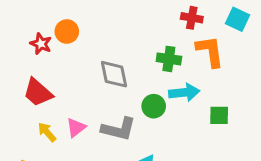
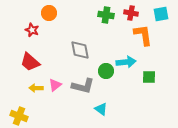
cyan square: (238, 19) -> (161, 14), turned -35
orange circle: (67, 31) -> (49, 13), moved
green cross: (169, 59) -> (106, 15), moved
yellow arrow: (47, 132) -> (36, 88), turned -48

